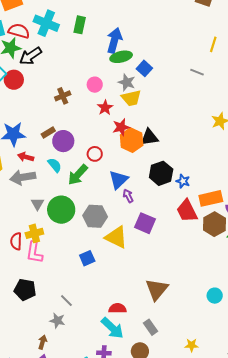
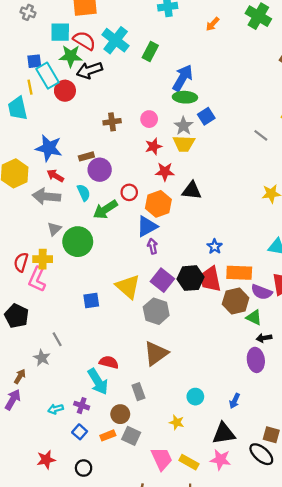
orange hexagon: (132, 140) -> (158, 204), moved
black hexagon: (161, 173) -> (191, 278), moved
gray hexagon: (95, 216) -> (156, 311), moved
cyan circle: (215, 296) -> (195, 397), moved

